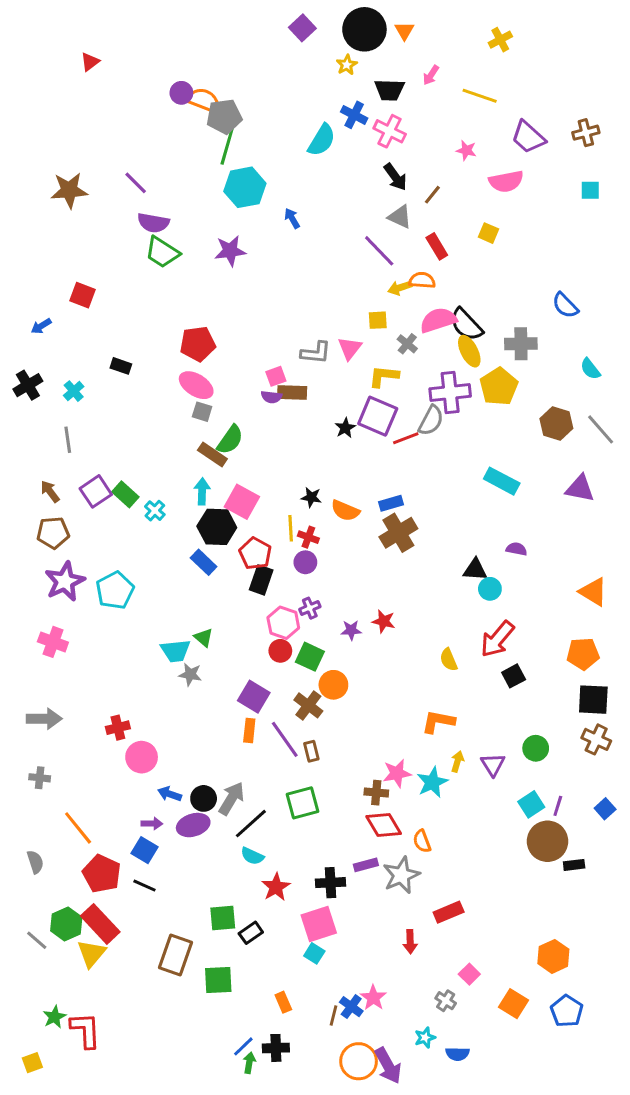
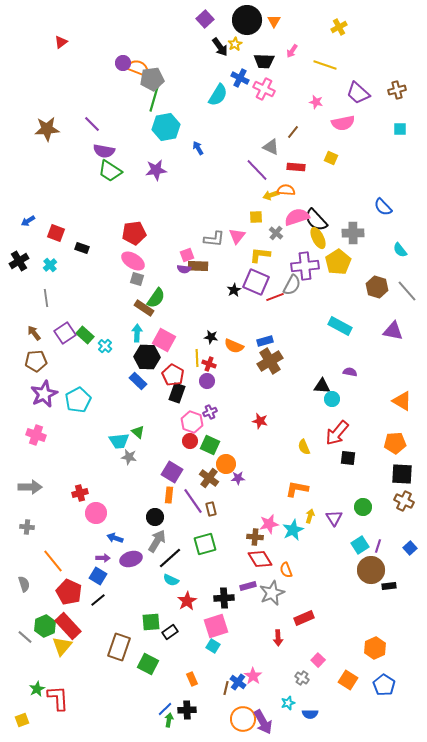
black arrow: (395, 177) -> (220, 47), moved
red rectangle: (437, 246) -> (296, 167), turned -54
red square: (82, 295) -> (56, 233), moved
purple star: (351, 630) -> (238, 478), moved
black square: (514, 676) -> (348, 458), turned 35
black circle: (204, 798) -> (155, 517), moved
black line: (144, 886) -> (98, 600), turned -63
green square: (218, 980) -> (148, 664), turned 30

